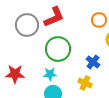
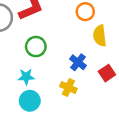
green circle: (58, 49) -> (36, 47), size x0.7

